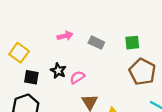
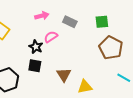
black square: (31, 77) -> (35, 66), moved
pink semicircle: (77, 77) -> (51, 37), moved

